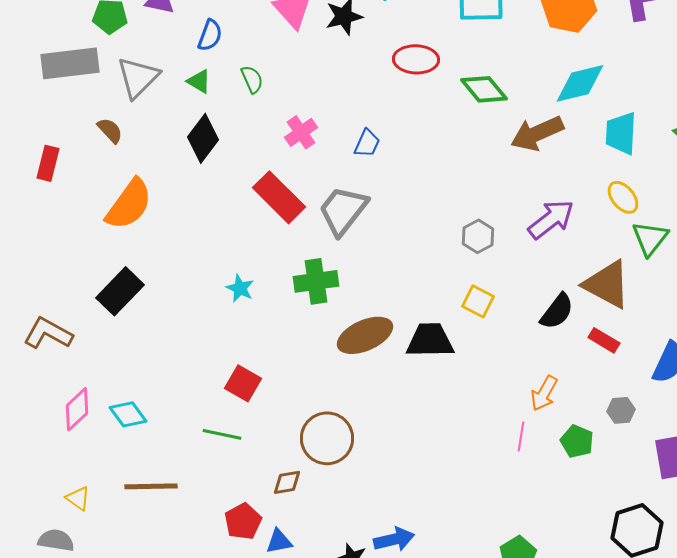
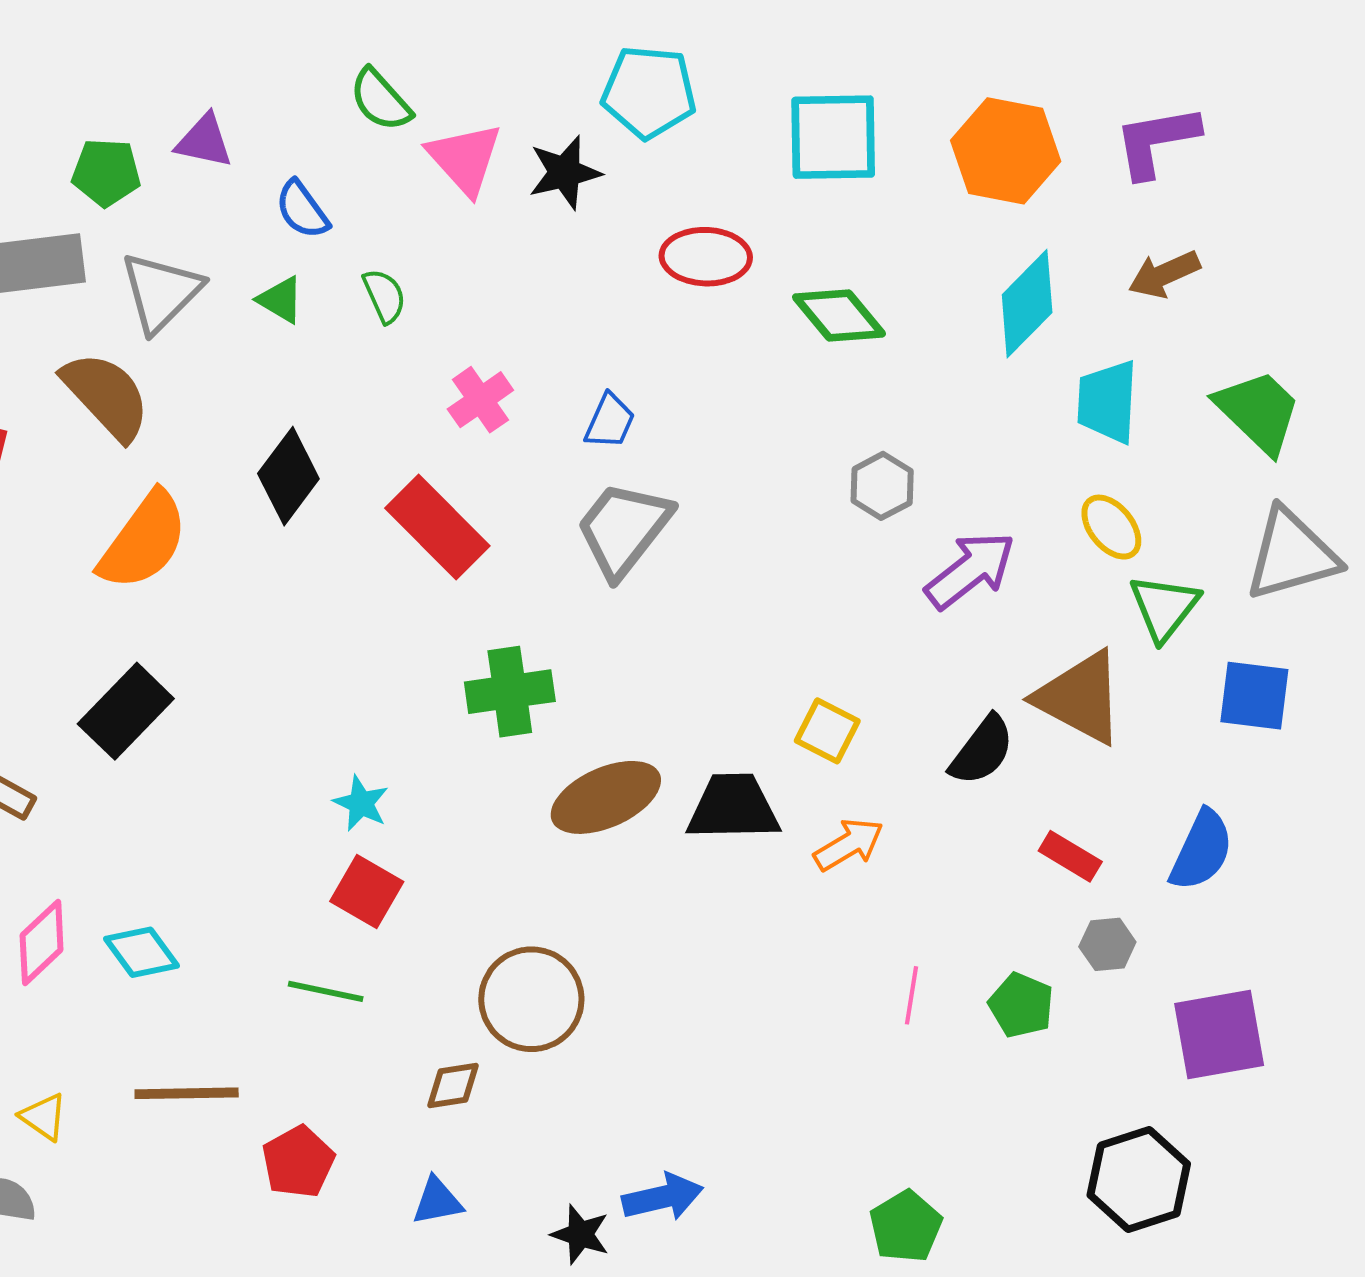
blue semicircle: (210, 35) -> (302, 210), turned 124
cyan diamond: (580, 83) -> (1027, 304), turned -32
brown semicircle: (110, 130) -> (106, 396), size x1.8
brown arrow: (537, 133) -> (1164, 274), moved, size x0.7
black diamond: (203, 138) -> (288, 476), moved
gray trapezoid: (343, 210) -> (623, 529), moved
gray hexagon: (478, 236) -> (882, 486), moved
cyan star: (240, 288) -> (361, 803), moved
red rectangle: (604, 340) -> (1070, 856), moved
orange arrow: (544, 393) -> (849, 844), moved, turned -150
red pentagon: (243, 521) -> (298, 1162), moved

